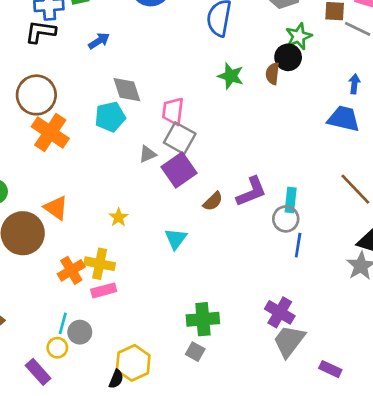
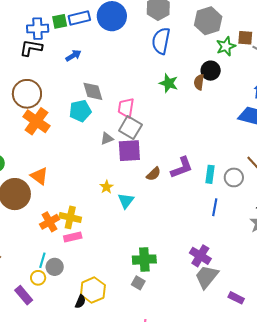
green star: (299, 36) -> (226, 46), moved
purple square: (179, 170) -> (129, 151), turned 30
yellow star: (119, 217) -> (107, 187), moved
gray circle: (286, 219) -> (234, 177), moved

